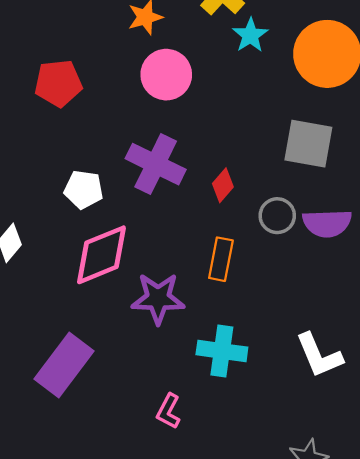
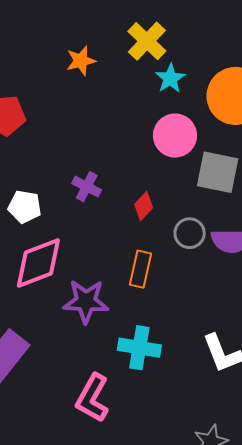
pink circle: (166, 75) -> (175, 135), moved
purple cross: (156, 164) -> (87, 187), size x0.6
pink L-shape: (168, 411) -> (92, 398), size x1.6

